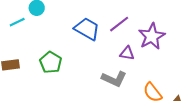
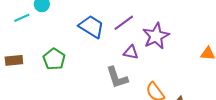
gray L-shape: (114, 79) -> (117, 77), turned 45

